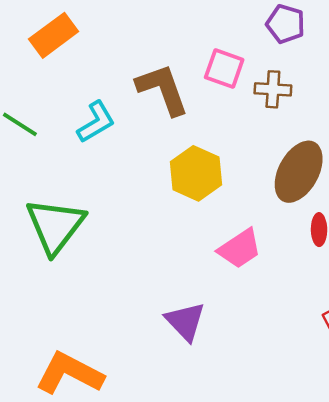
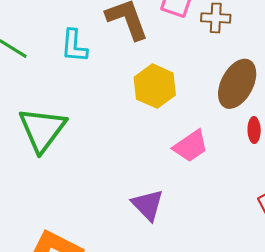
cyan L-shape: (96, 122) -> (74, 46), turned 126

